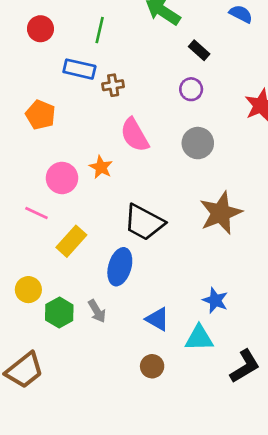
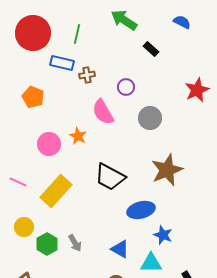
red circle: (40, 29) -> (33, 33), size x1.8
purple circle: (191, 89) -> (126, 87), moved
pink line: (36, 213) -> (18, 182), moved
yellow rectangle: (71, 241) -> (56, 191), size x1.4
blue ellipse: (120, 267) -> (141, 210), moved, turned 60

